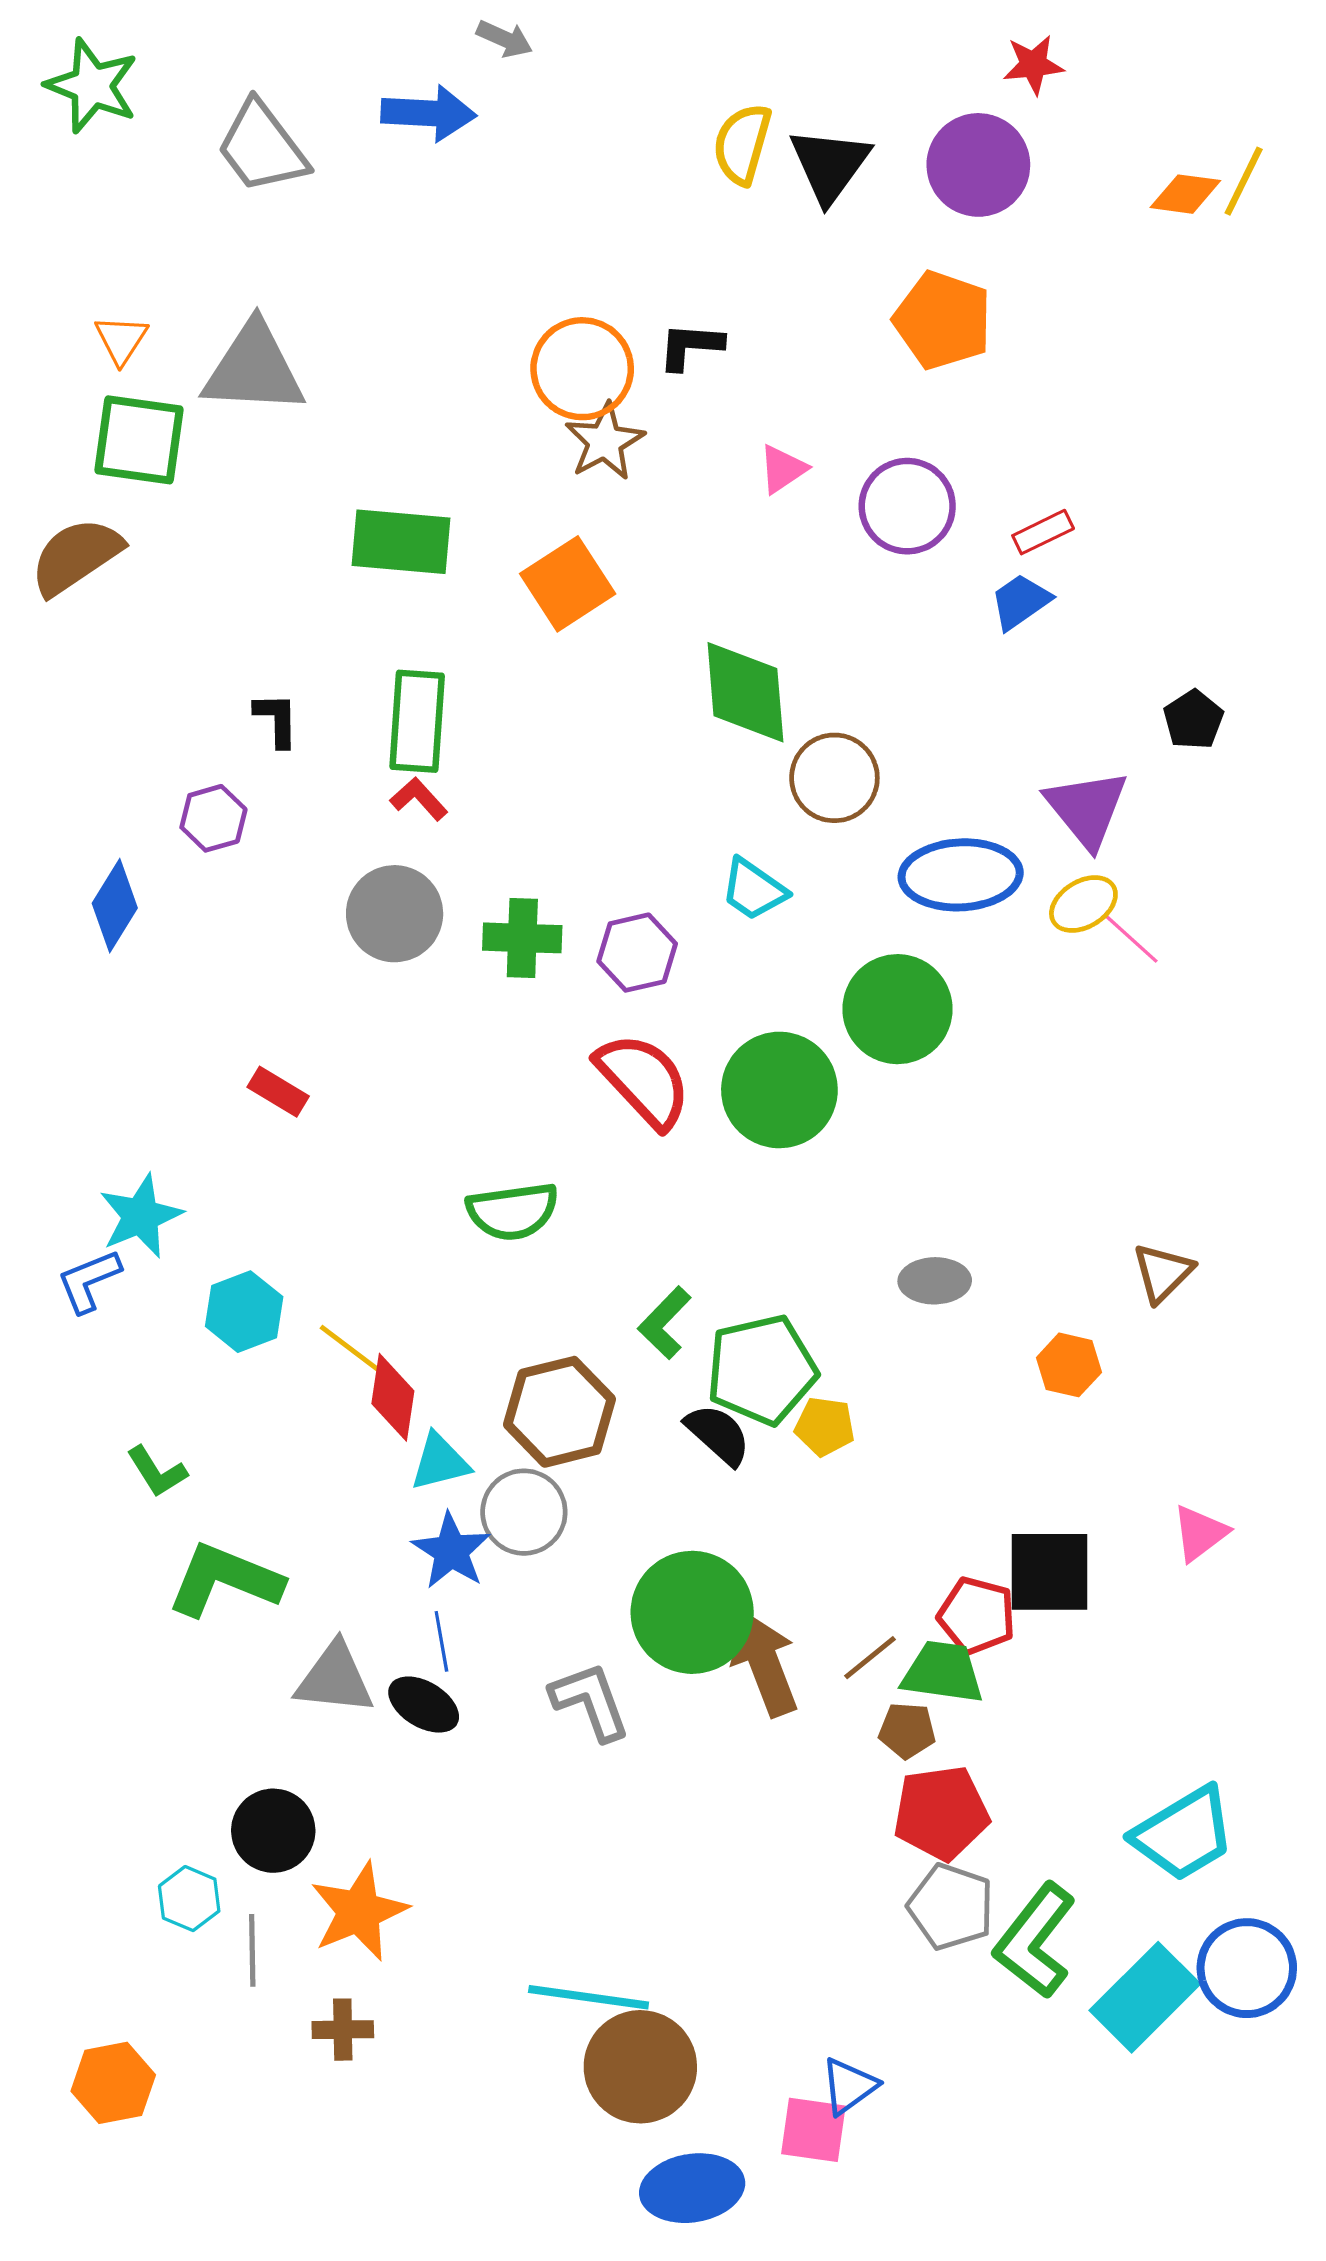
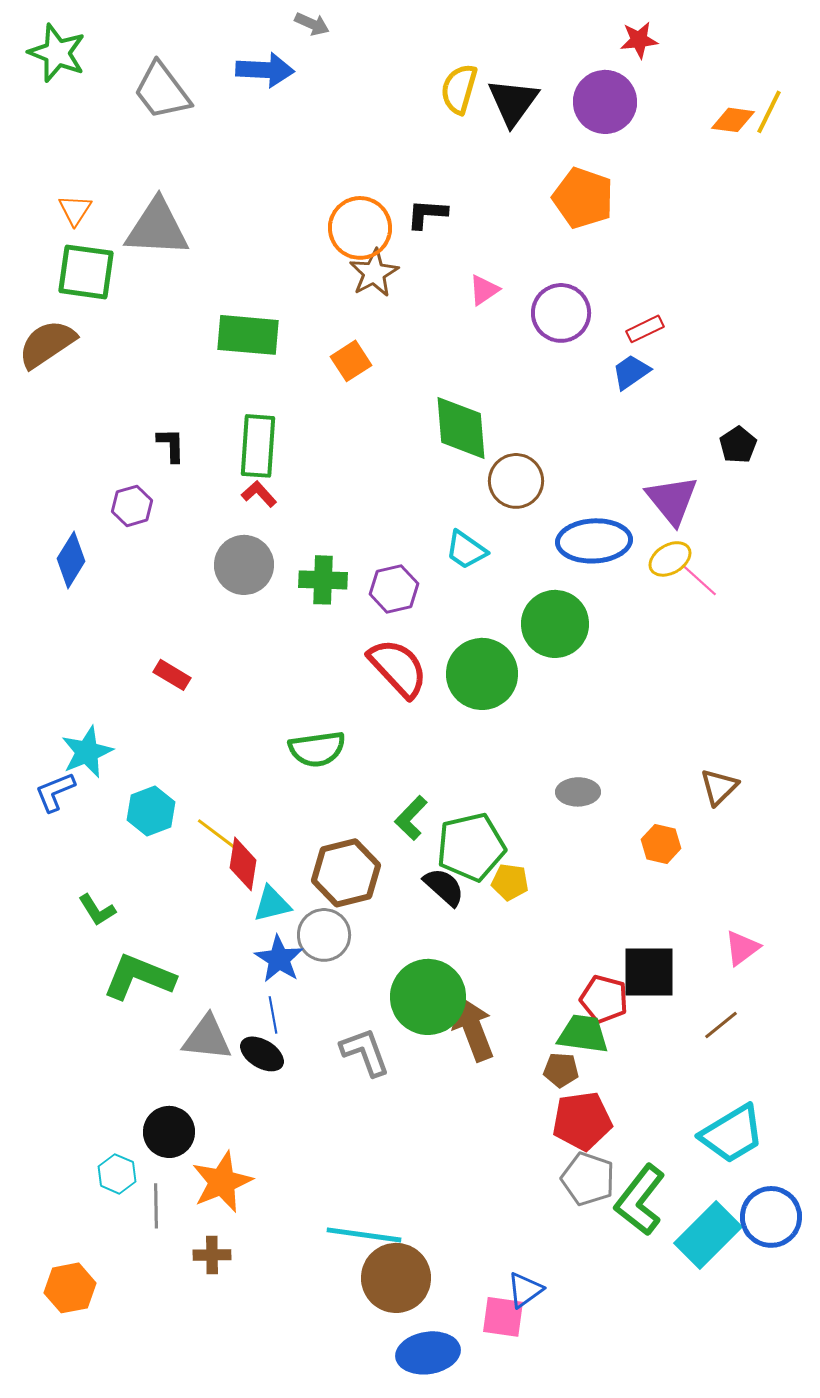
orange square: (568, 584) -> (351, 361), size x0.7
brown line: (870, 1658) -> (721, 1025), moved

